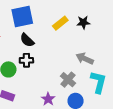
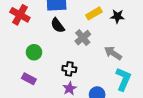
black cross: (26, 60) -> (69, 69), moved
gray cross: (68, 80) -> (83, 38), moved

